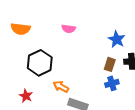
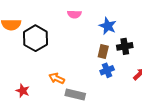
pink semicircle: (69, 29) -> (74, 14), moved
black hexagon: (40, 63) -> (36, 38), moved

